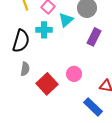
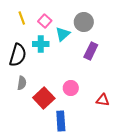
blue rectangle: (93, 107) -> (61, 121), moved, turned 42

